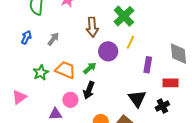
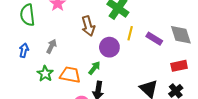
purple rectangle: (148, 65) -> (154, 39), moved, turned -56
green star: (41, 73) -> (45, 74), moved

